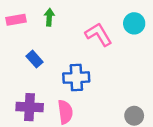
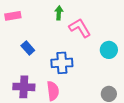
green arrow: (49, 17) -> (59, 13), moved
cyan circle: (134, 23) -> (109, 50), moved

